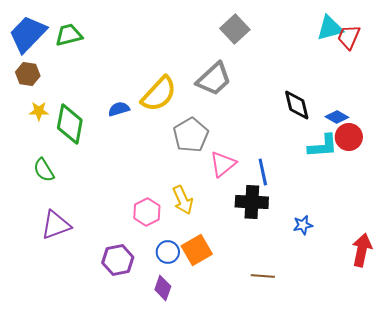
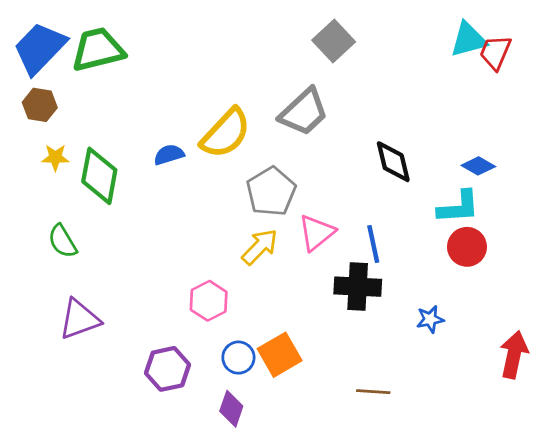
green trapezoid: (69, 35) -> (98, 50), size x1.4
black diamond: (297, 105) -> (393, 162), moved
red circle: (349, 137) -> (467, 247), moved
yellow arrow: (183, 200) -> (260, 247), moved, turned -112

